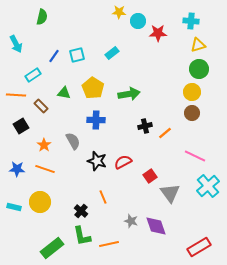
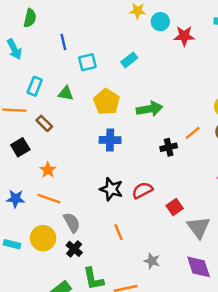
green semicircle: (42, 17) -> (30, 18), moved
blue line: (54, 56) -> (63, 42), moved, turned -48
cyan rectangle: (33, 75) -> (35, 86), turned -35
green triangle: (64, 93) -> (66, 93), moved
orange line: (165, 133) -> (193, 133), moved
gray semicircle: (73, 141) -> (72, 223), moved
black cross: (81, 211) -> (74, 249), moved
purple diamond: (156, 226) -> (199, 267), moved

